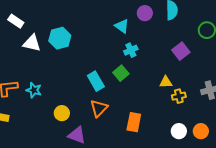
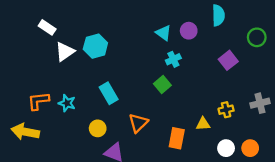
purple circle: (145, 13) -> (189, 31), moved
white triangle: (32, 43) -> (65, 52), turned -48
cyan rectangle: (96, 81) -> (109, 93), moved
yellow triangle: (166, 82) -> (203, 124), moved

